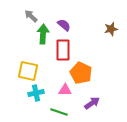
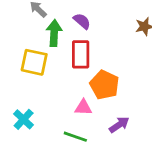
yellow square: (28, 71) -> (34, 62), moved
cyan cross: (36, 93) -> (24, 119), moved, turned -35

